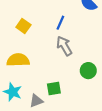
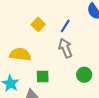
yellow square: (23, 26) -> (38, 24), moved
green square: (54, 89) -> (43, 76), moved

